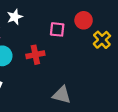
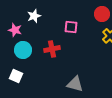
red circle: (84, 20) -> (102, 14), moved

